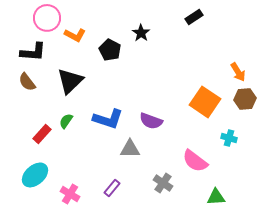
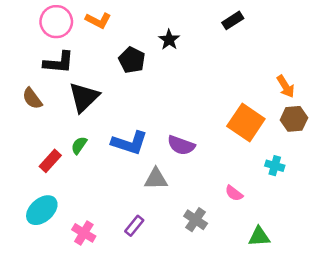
orange L-shape: (75, 35) -> (98, 20), moved
black L-shape: (33, 52) -> (59, 62), moved
pink semicircle: (195, 161) -> (234, 193), size x0.6

